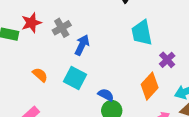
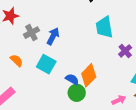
gray cross: (62, 28) -> (31, 33), moved
orange diamond: (150, 86) -> (89, 75), moved

